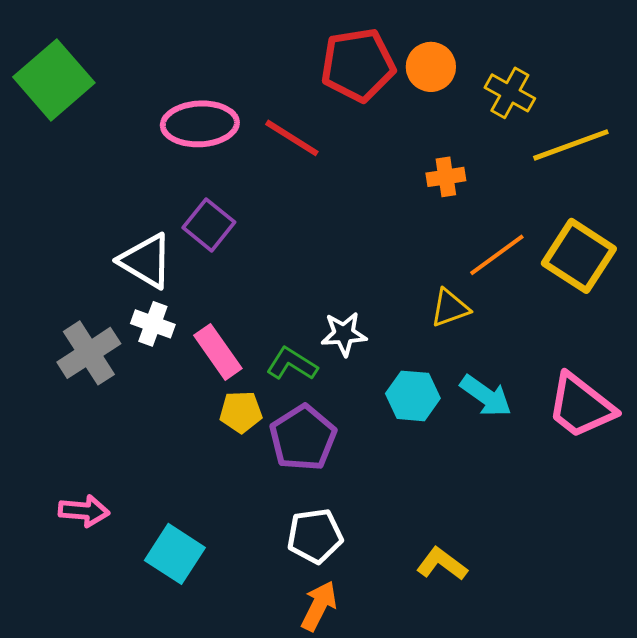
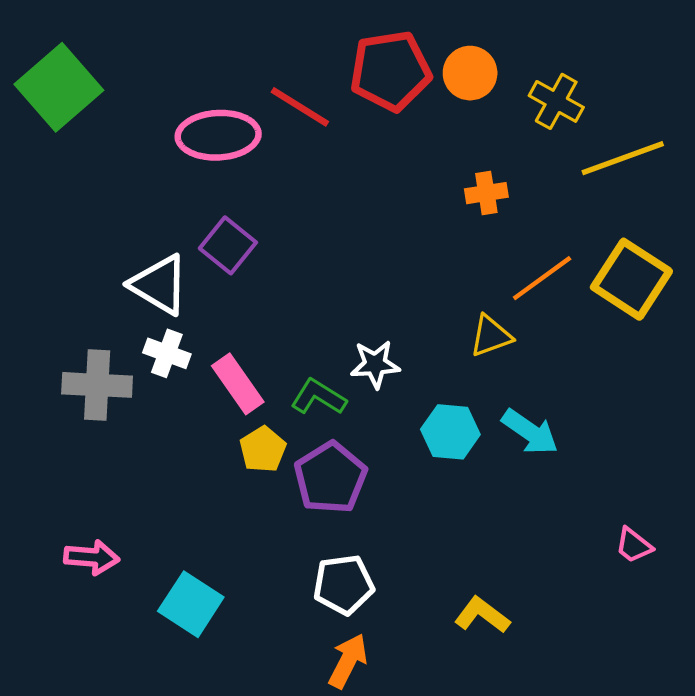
red line: (292, 138) -> (300, 107), moved
gray cross: (89, 353) -> (97, 385), turned 36
pink trapezoid: (581, 406) -> (634, 545), moved, size x0.5
yellow pentagon: (241, 412) -> (263, 449), turned -30

